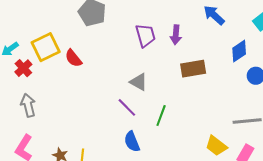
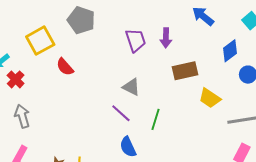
yellow square: (46, 47) -> (40, 41), moved
yellow trapezoid: (216, 146) -> (210, 98), moved

